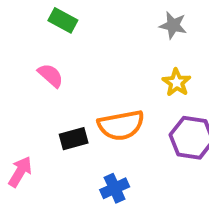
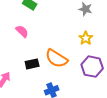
orange semicircle: (121, 125) -> (56, 58), turned 40

